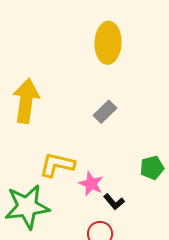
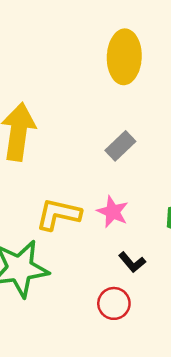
pink star: (91, 184) -> (113, 212), moved

